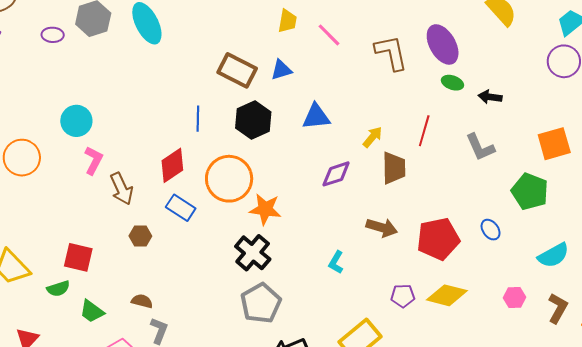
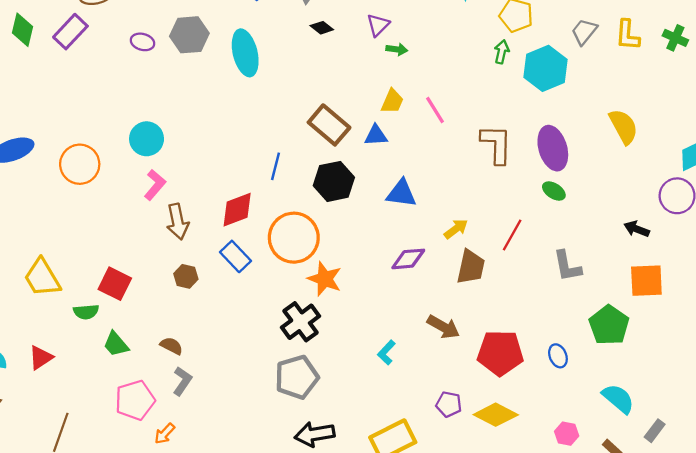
yellow trapezoid: (287, 21) -> (392, 101), moved
black arrow: (490, 97) -> (637, 229), moved
cyan semicircle: (553, 255) -> (618, 399), turned -124

